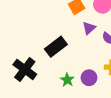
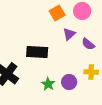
black rectangle: (56, 47) -> (37, 52), turned 40

